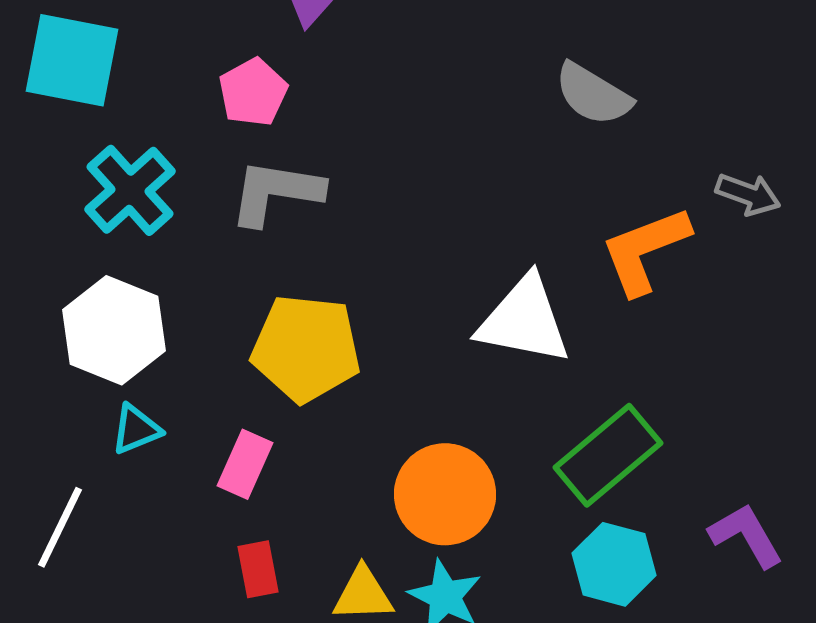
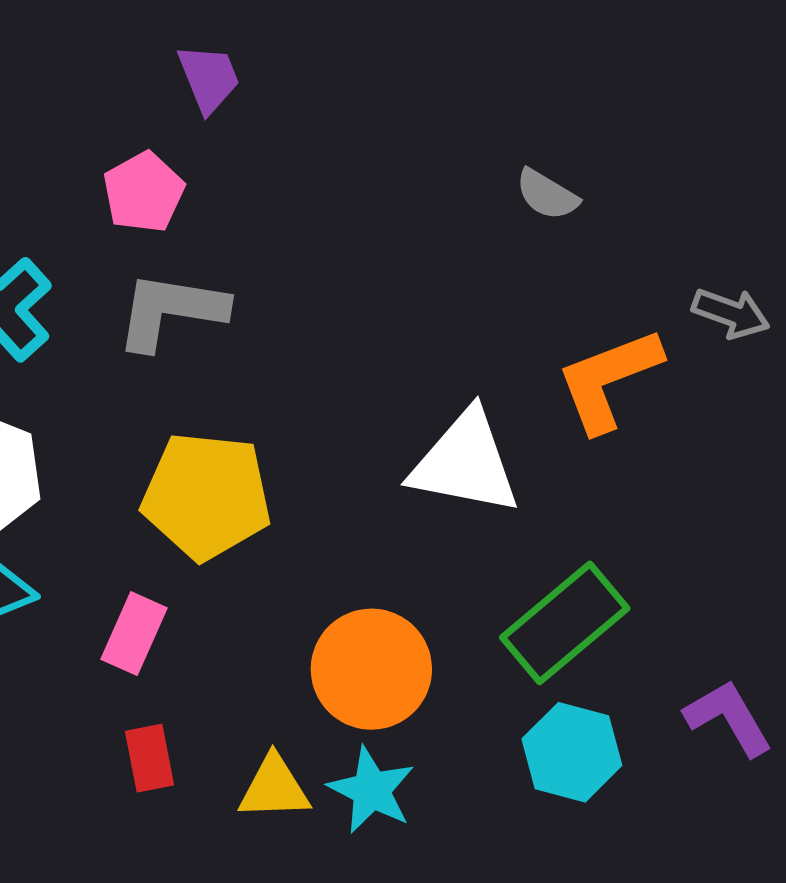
gray semicircle: (593, 94) -> (547, 195), size x0.7

